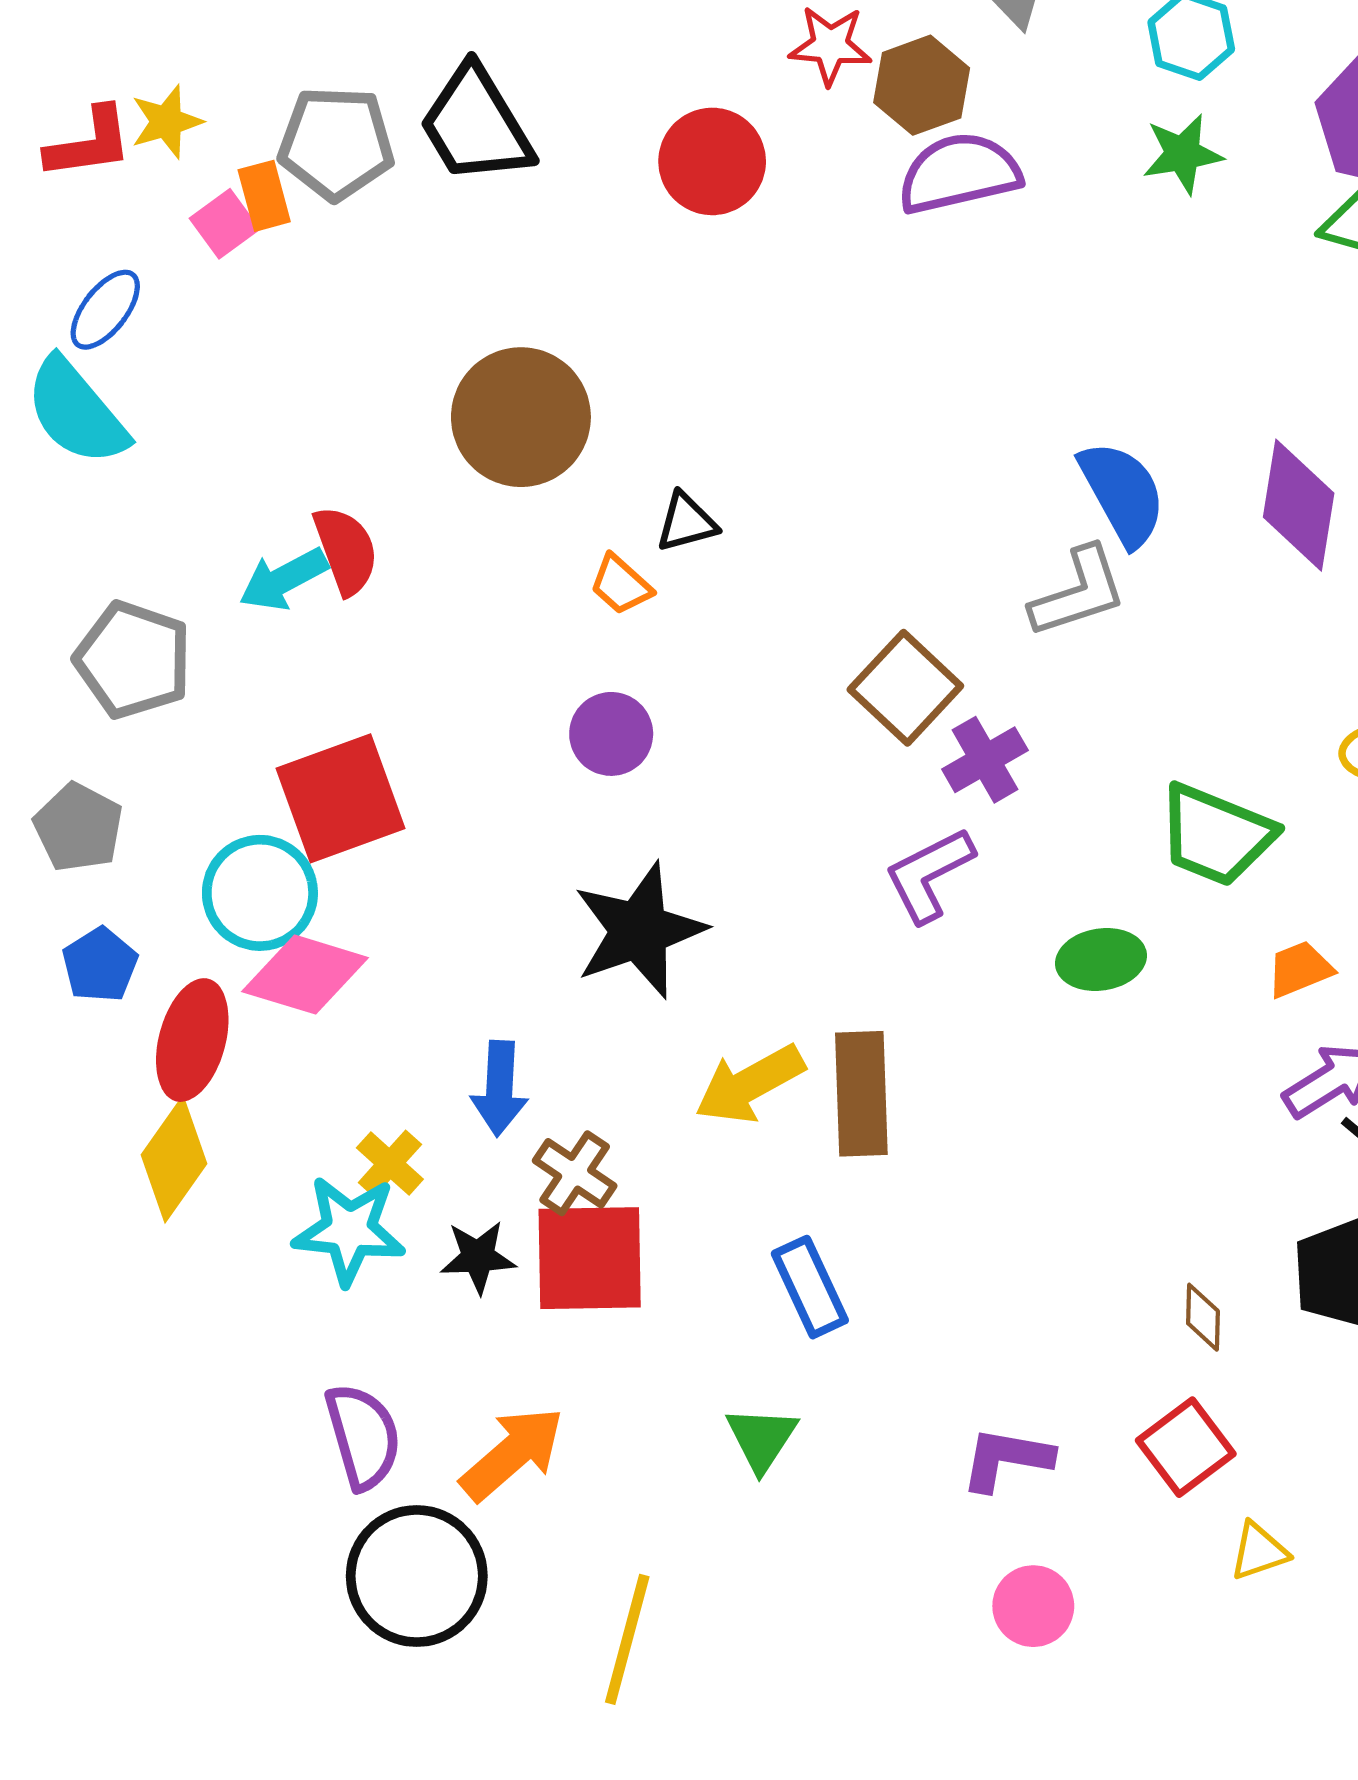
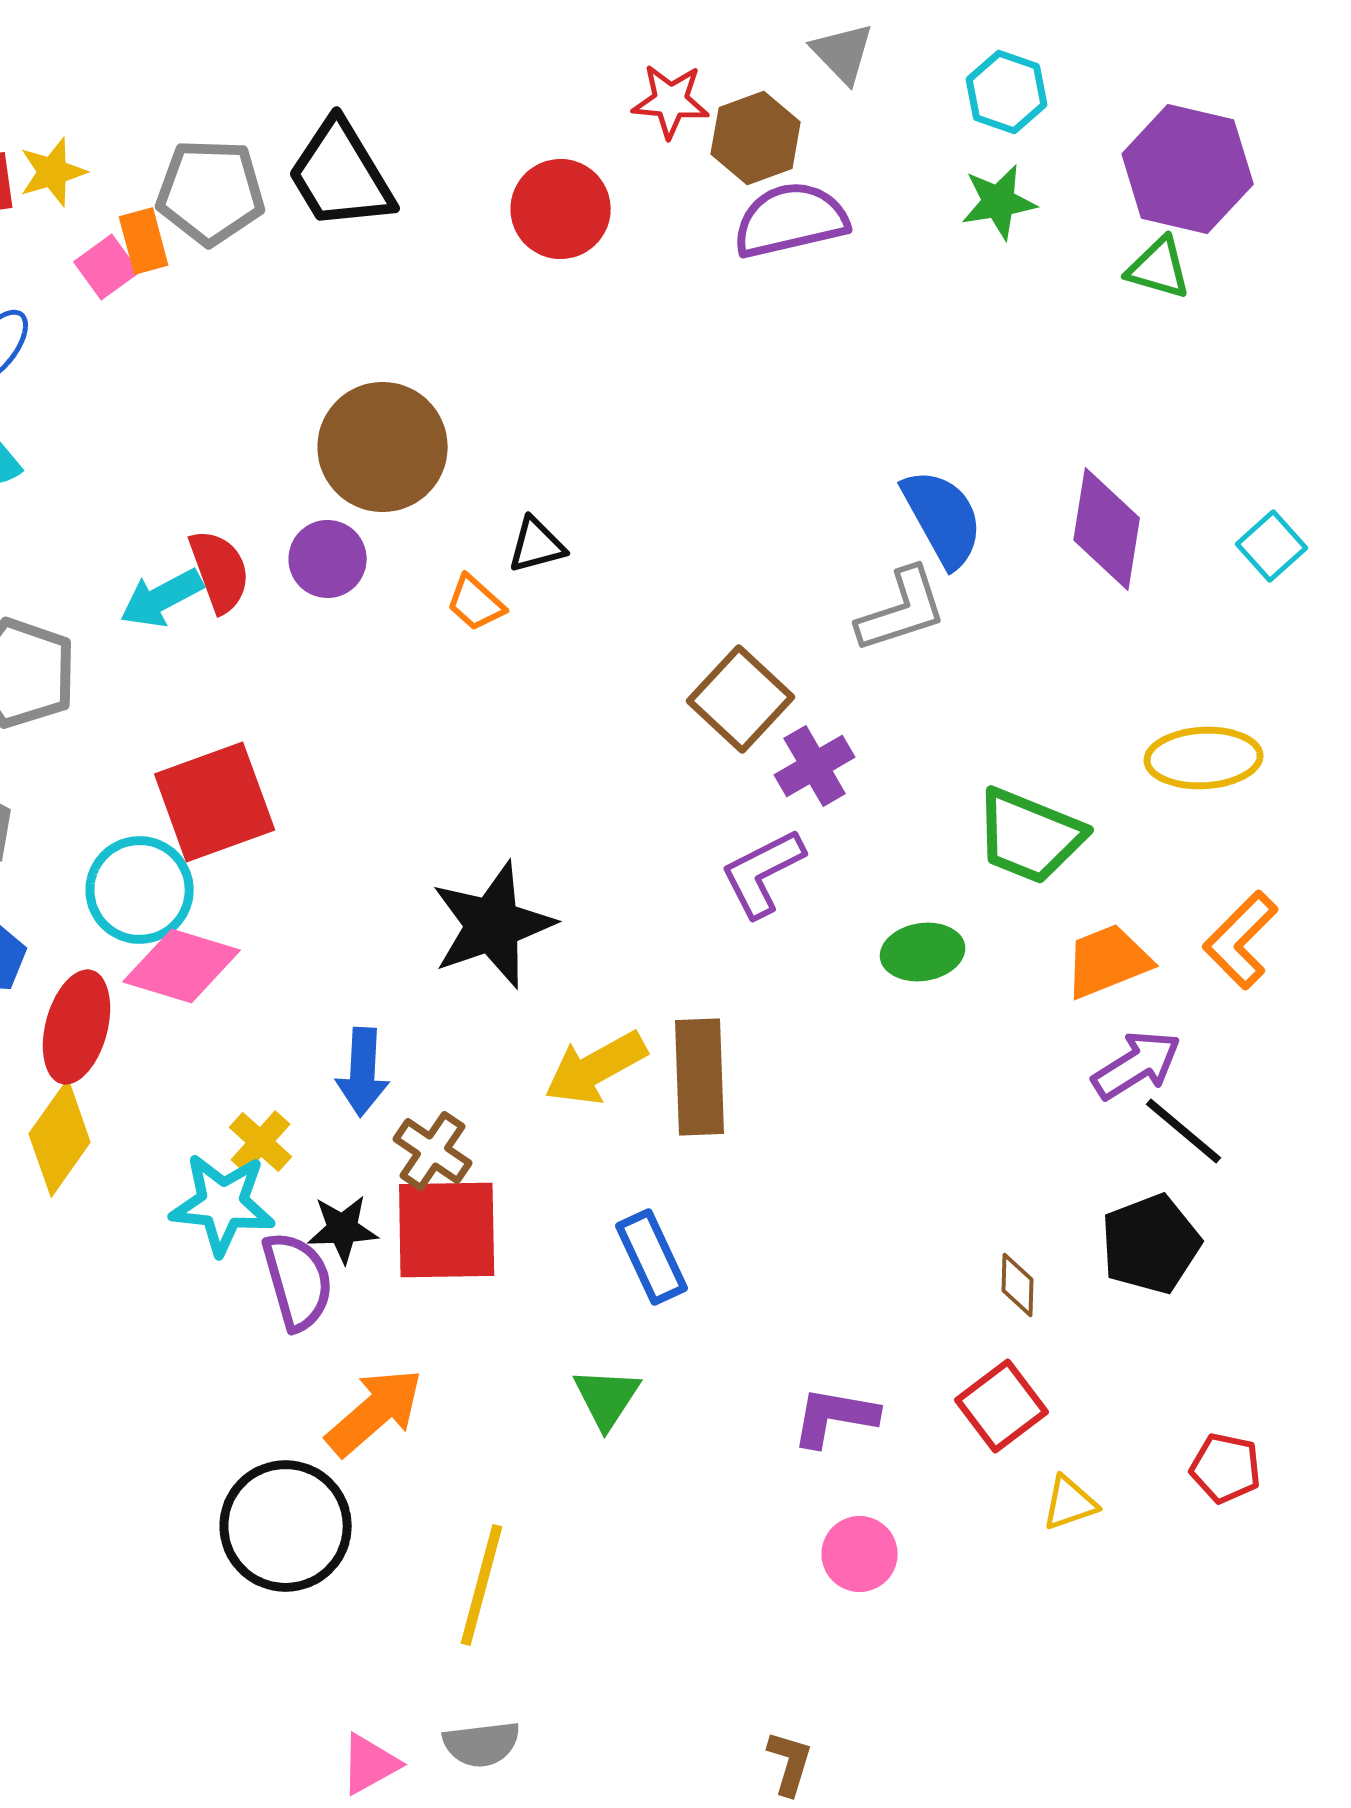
purple circle: (611, 734) -> (328, 559), moved
orange trapezoid: (1300, 969) -> (1108, 961), size x1.4
purple semicircle: (363, 1436) -> (298, 1281), moved

